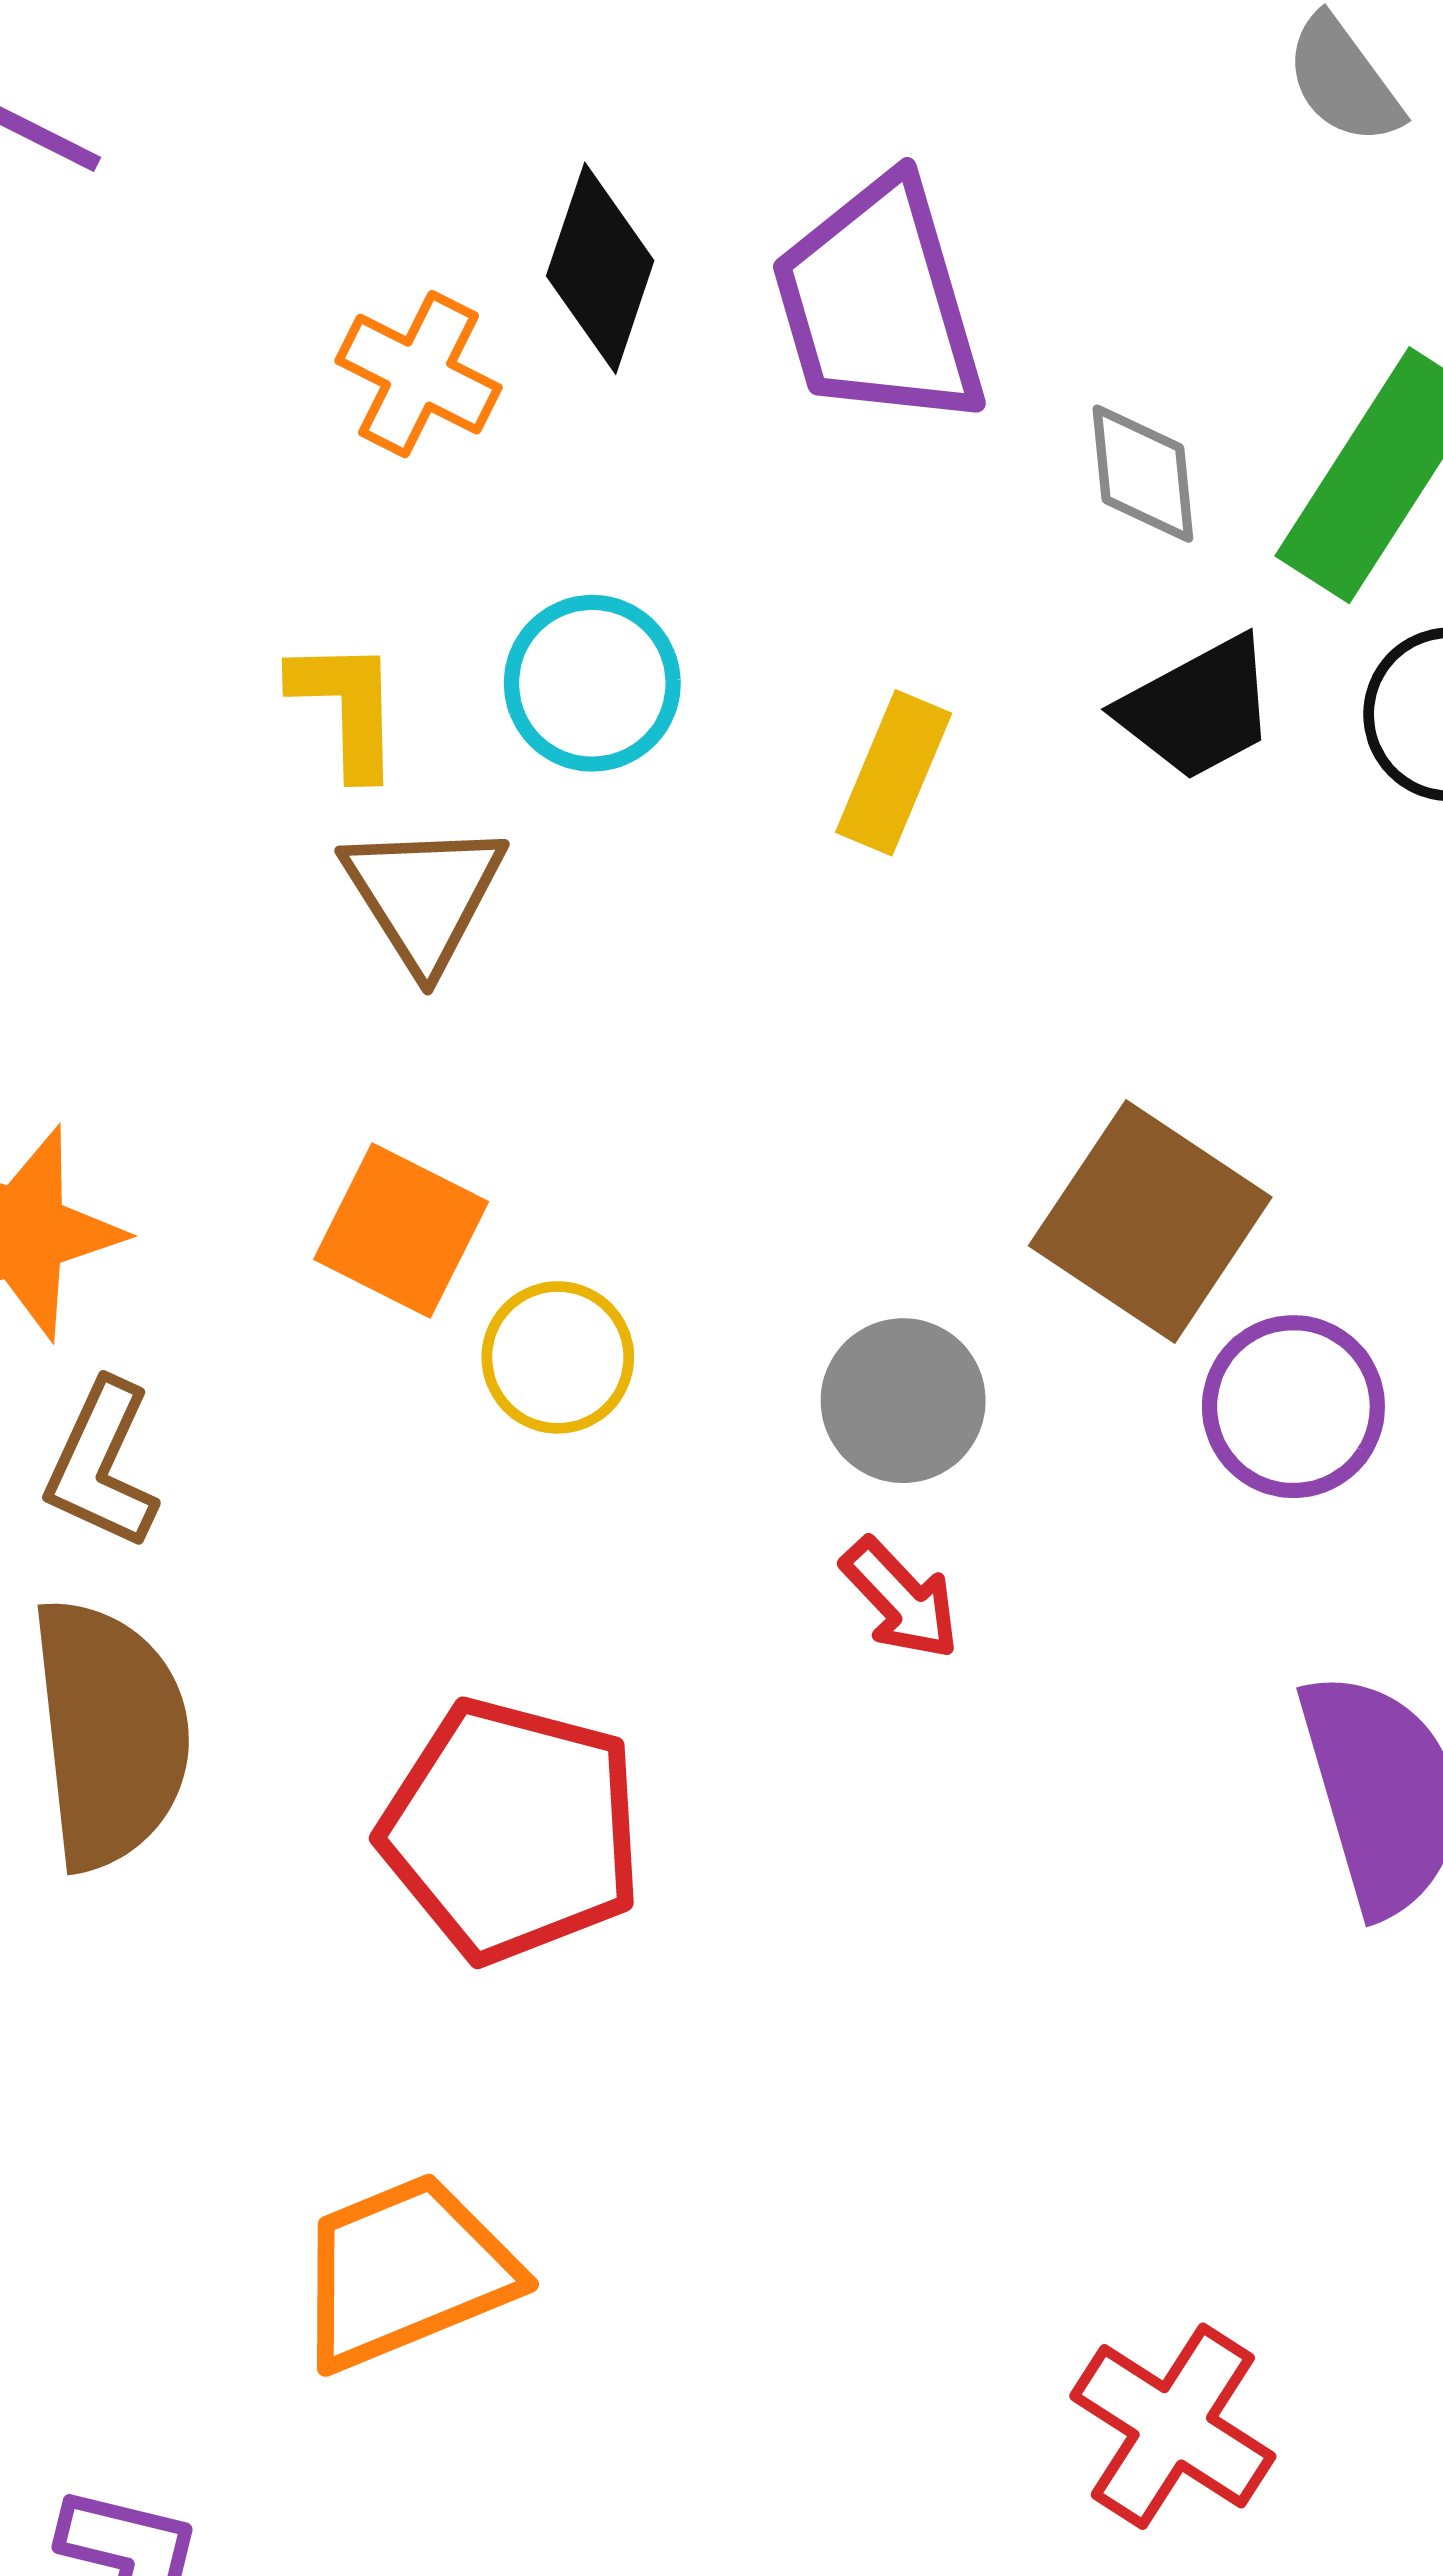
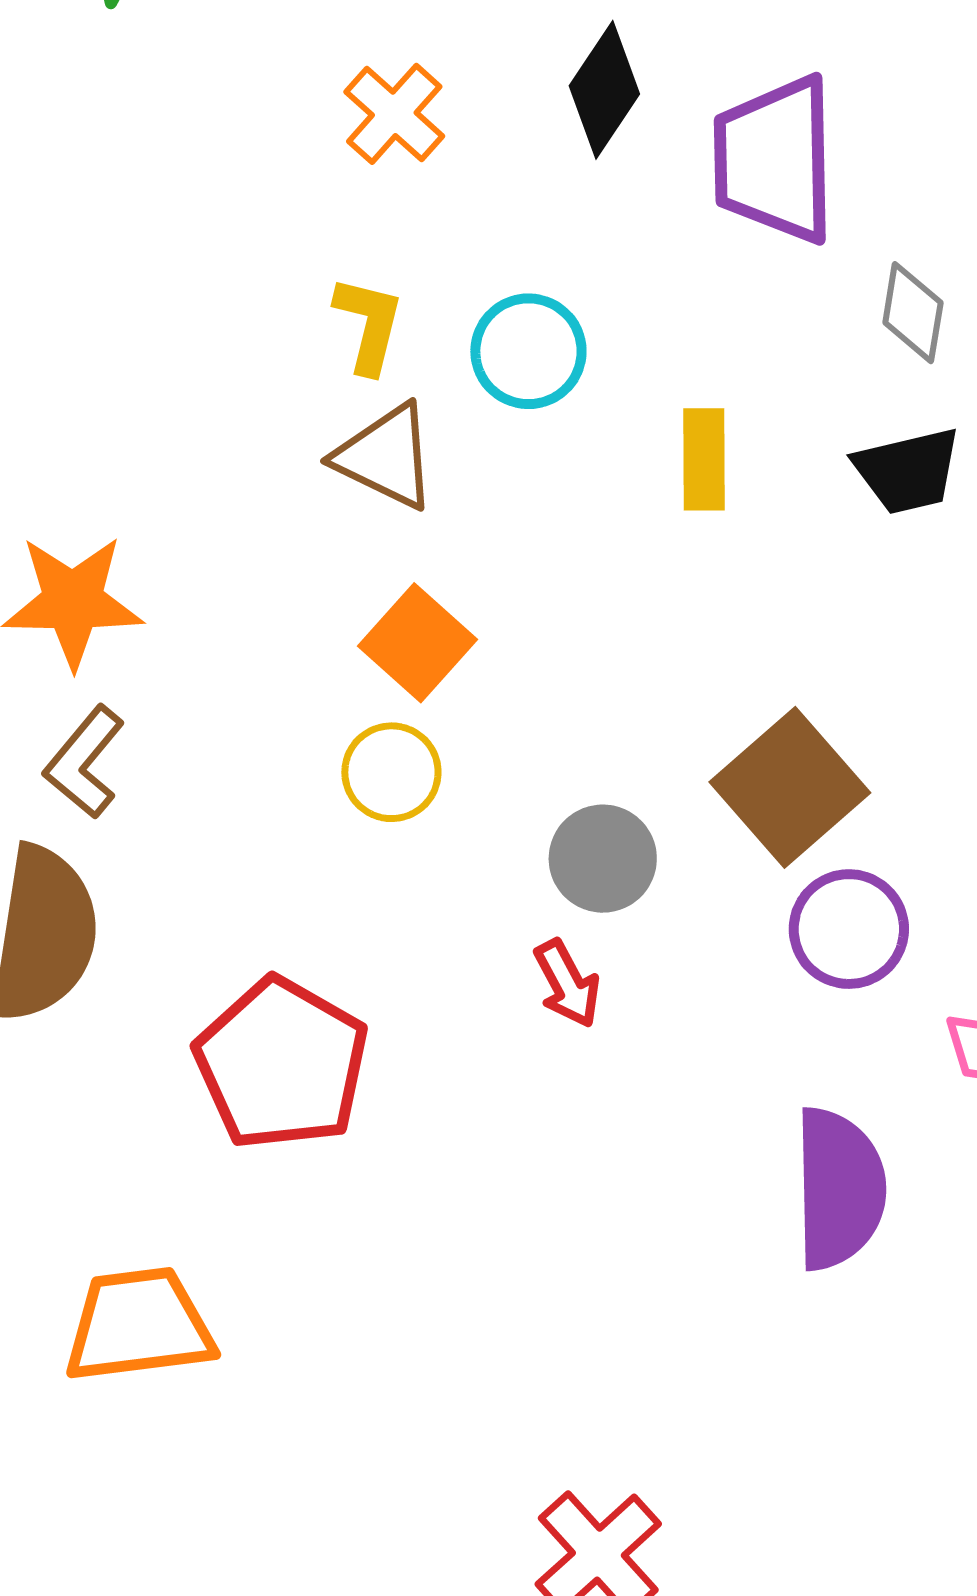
orange cross: (419, 374) -> (394, 114), moved
yellow rectangle: (894, 773) -> (704, 459), turned -38
brown triangle: (424, 895) -> (386, 457), turned -47
orange square: (401, 1231) -> (418, 643), moved

